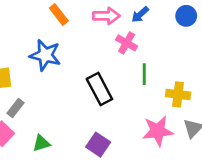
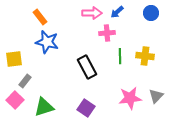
orange rectangle: (59, 14) -> (40, 17), moved
pink cross: (127, 43) -> (107, 33), turned -35
yellow cross: (178, 94) -> (145, 56), moved
green triangle: (41, 143) -> (44, 107), size x1.5

